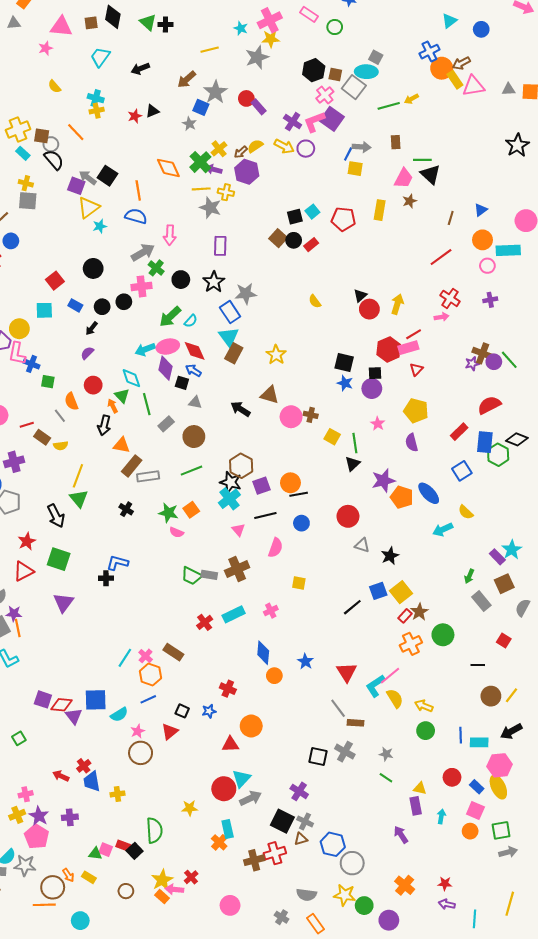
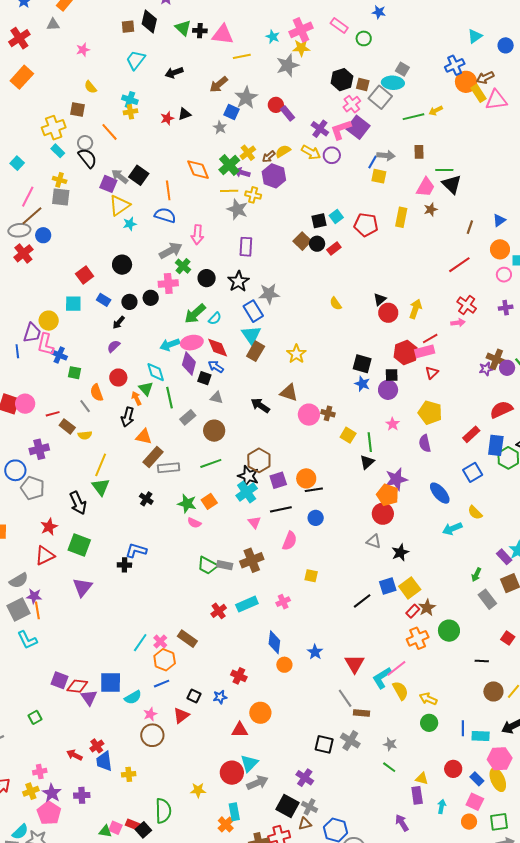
pink triangle: (61, 27) -> (223, 35), moved
brown square: (42, 136) -> (77, 110), moved
orange pentagon: (402, 497) -> (388, 495), moved
red circle: (348, 516) -> (383, 514), moved

